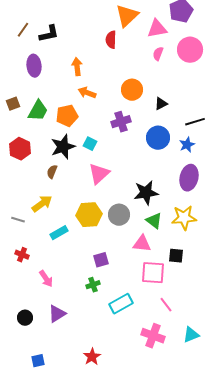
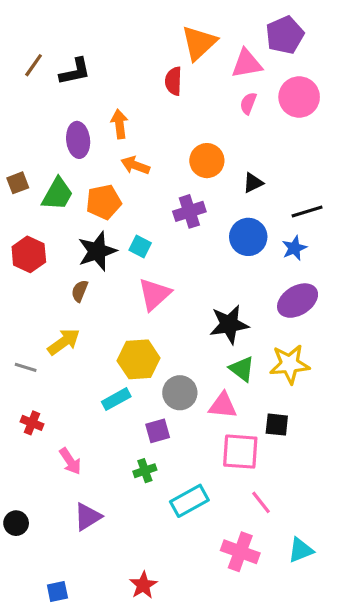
purple ellipse: (34, 66) -> (78, 140), moved
purple ellipse: (189, 178) -> (298, 301), turned 45
gray circle: (119, 215) -> (180, 393), moved
cyan rectangle: (59, 233) -> (116, 399), moved
black circle: (25, 318) -> (16, 523), moved

